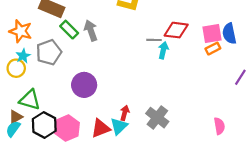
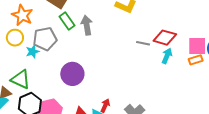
cyan arrow: (163, 50) -> (167, 56), moved
cyan star: (23, 56) -> (33, 52), moved
yellow circle: (16, 68) -> (15, 38), moved

